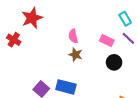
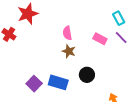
black circle: (114, 62) -> (87, 75), moved

